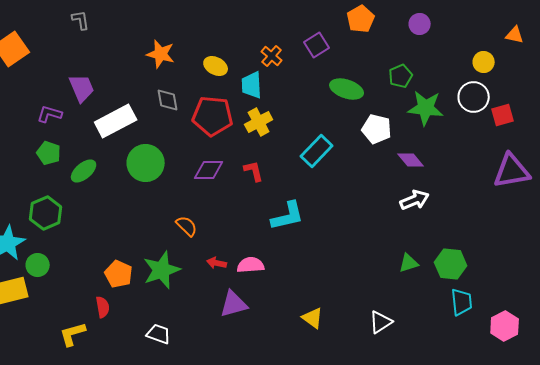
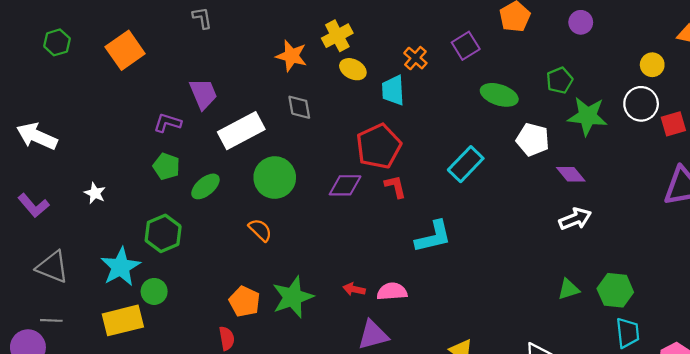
red pentagon: (213, 116) -> (379, 146), moved, turned -30
yellow cross: (259, 122) -> (337, 36), moved
orange semicircle: (187, 226) -> (260, 230), moved

